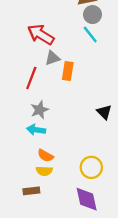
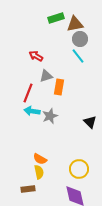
red arrow: (41, 35) -> (36, 56), size x0.6
gray star: (40, 110) -> (50, 116), moved
cyan arrow: (36, 130) -> (32, 111), moved
yellow semicircle: (44, 171) -> (39, 172), turned -104

